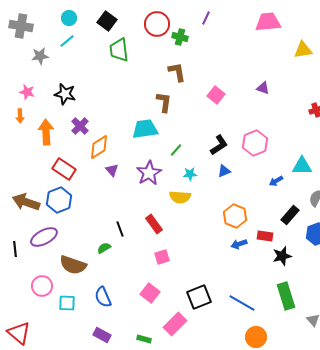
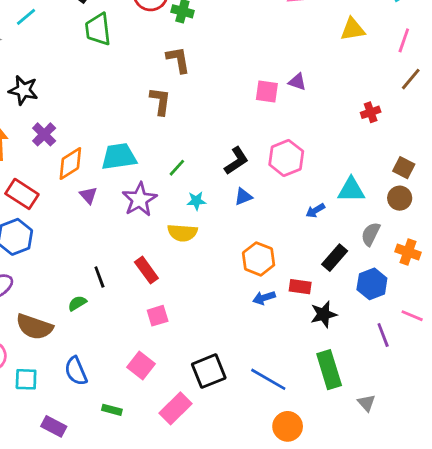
pink square: (216, 95) -> (267, 92), moved, turned -30
cyan trapezoid: (145, 129) -> (119, 157), moved
purple rectangle: (102, 335) -> (54, 426), moved
green rectangle: (144, 339) -> (112, 410), moved

